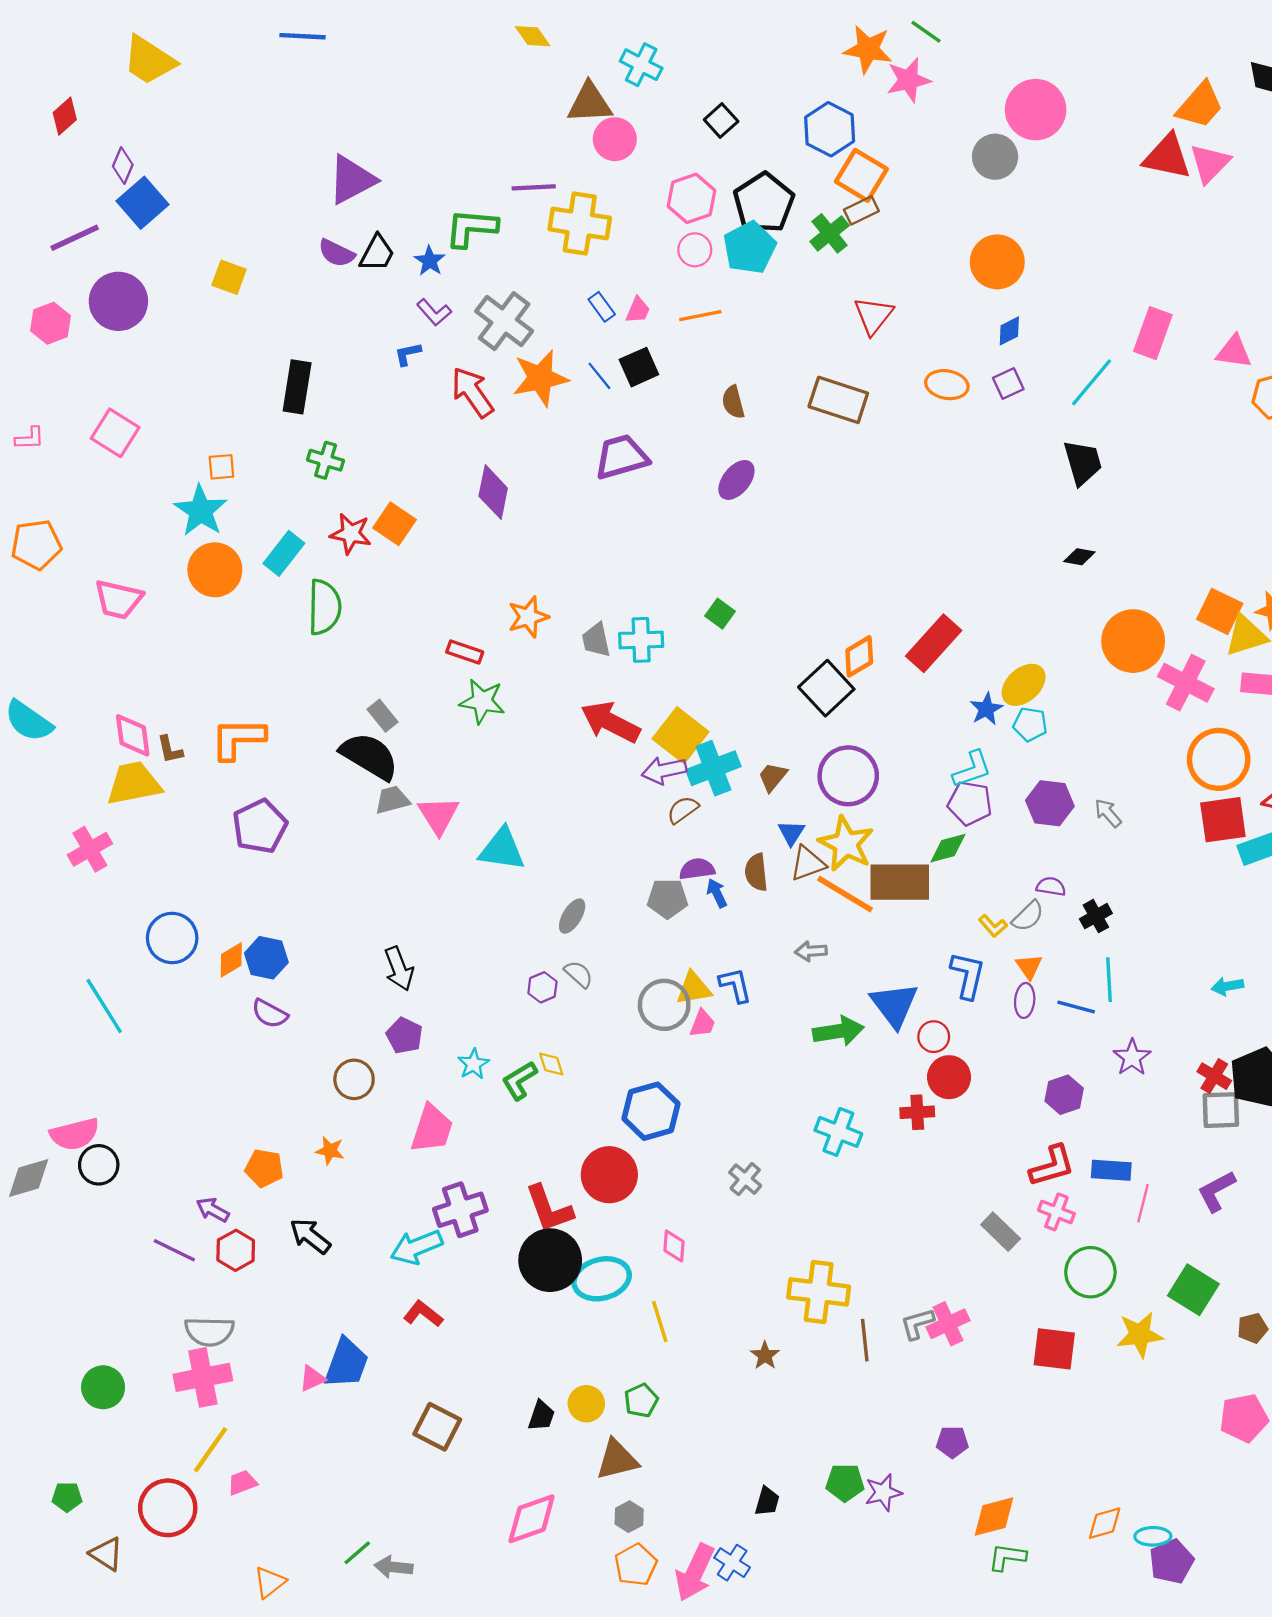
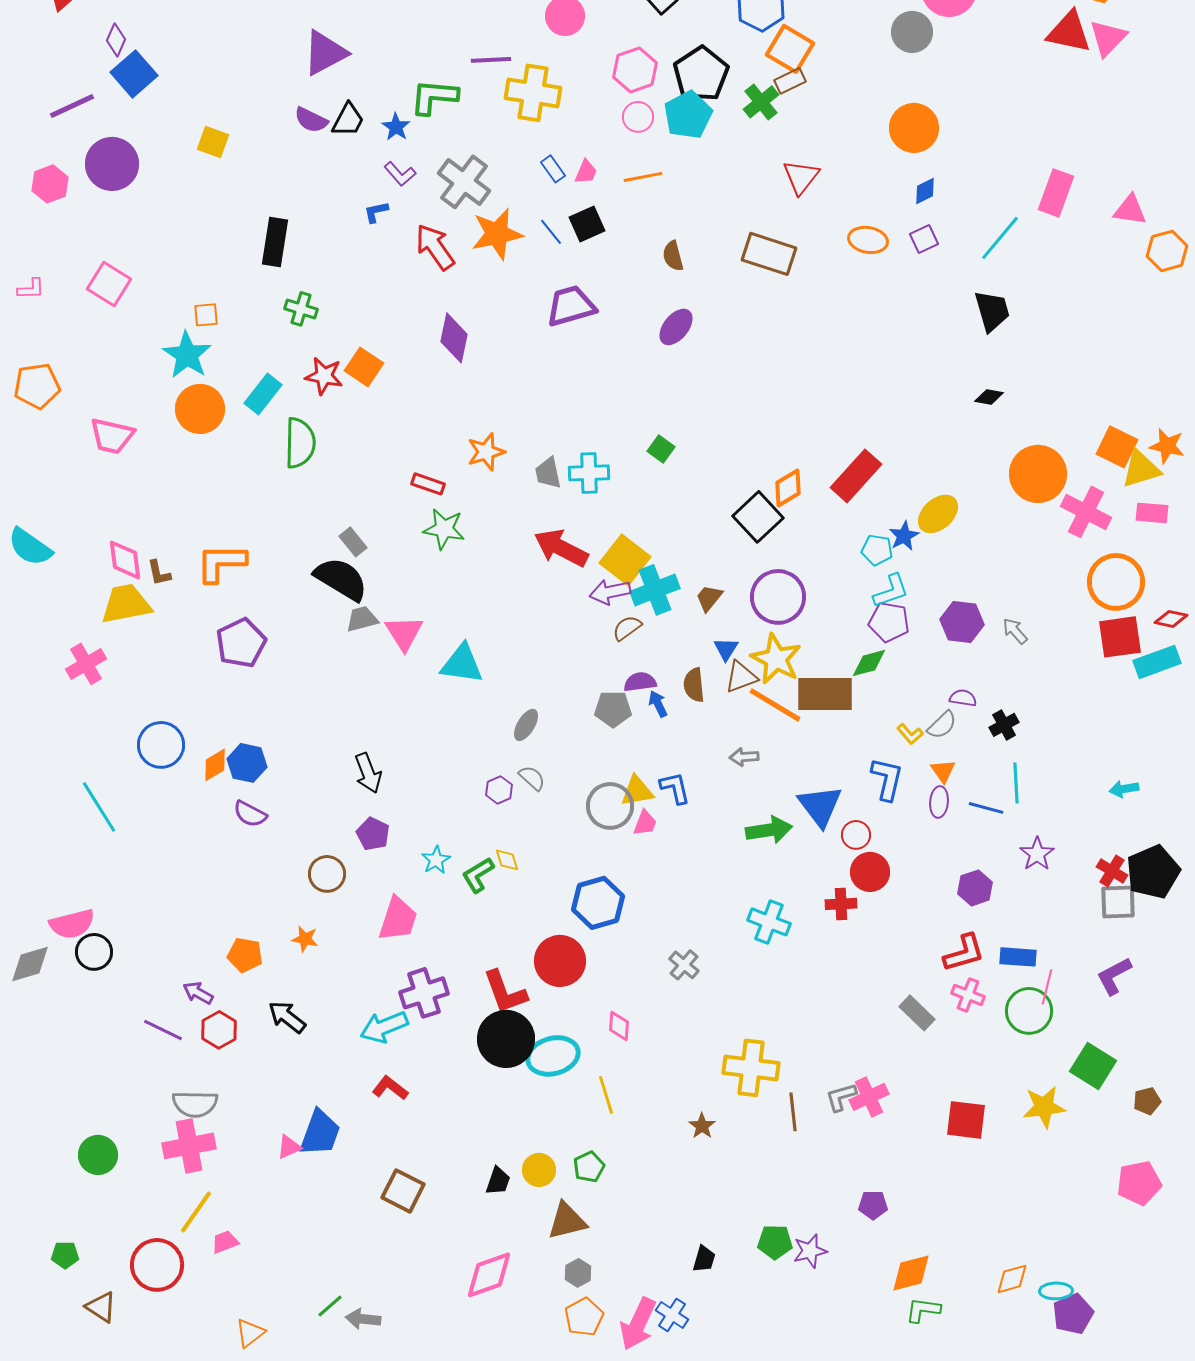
cyan pentagon: (1030, 724) -> (877, 550), moved
green circle: (1090, 1272) -> (1029, 1011), moved

